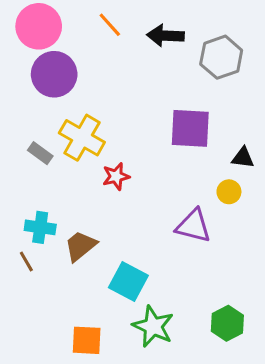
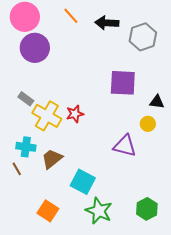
yellow cross: (82, 138) -> (47, 116), moved
orange square: (87, 340) -> (48, 211), moved, turned 30

